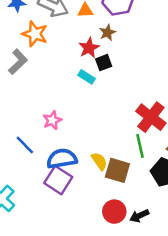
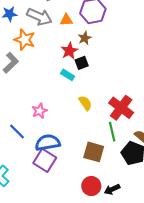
yellow semicircle: (99, 161) -> (85, 103), moved

